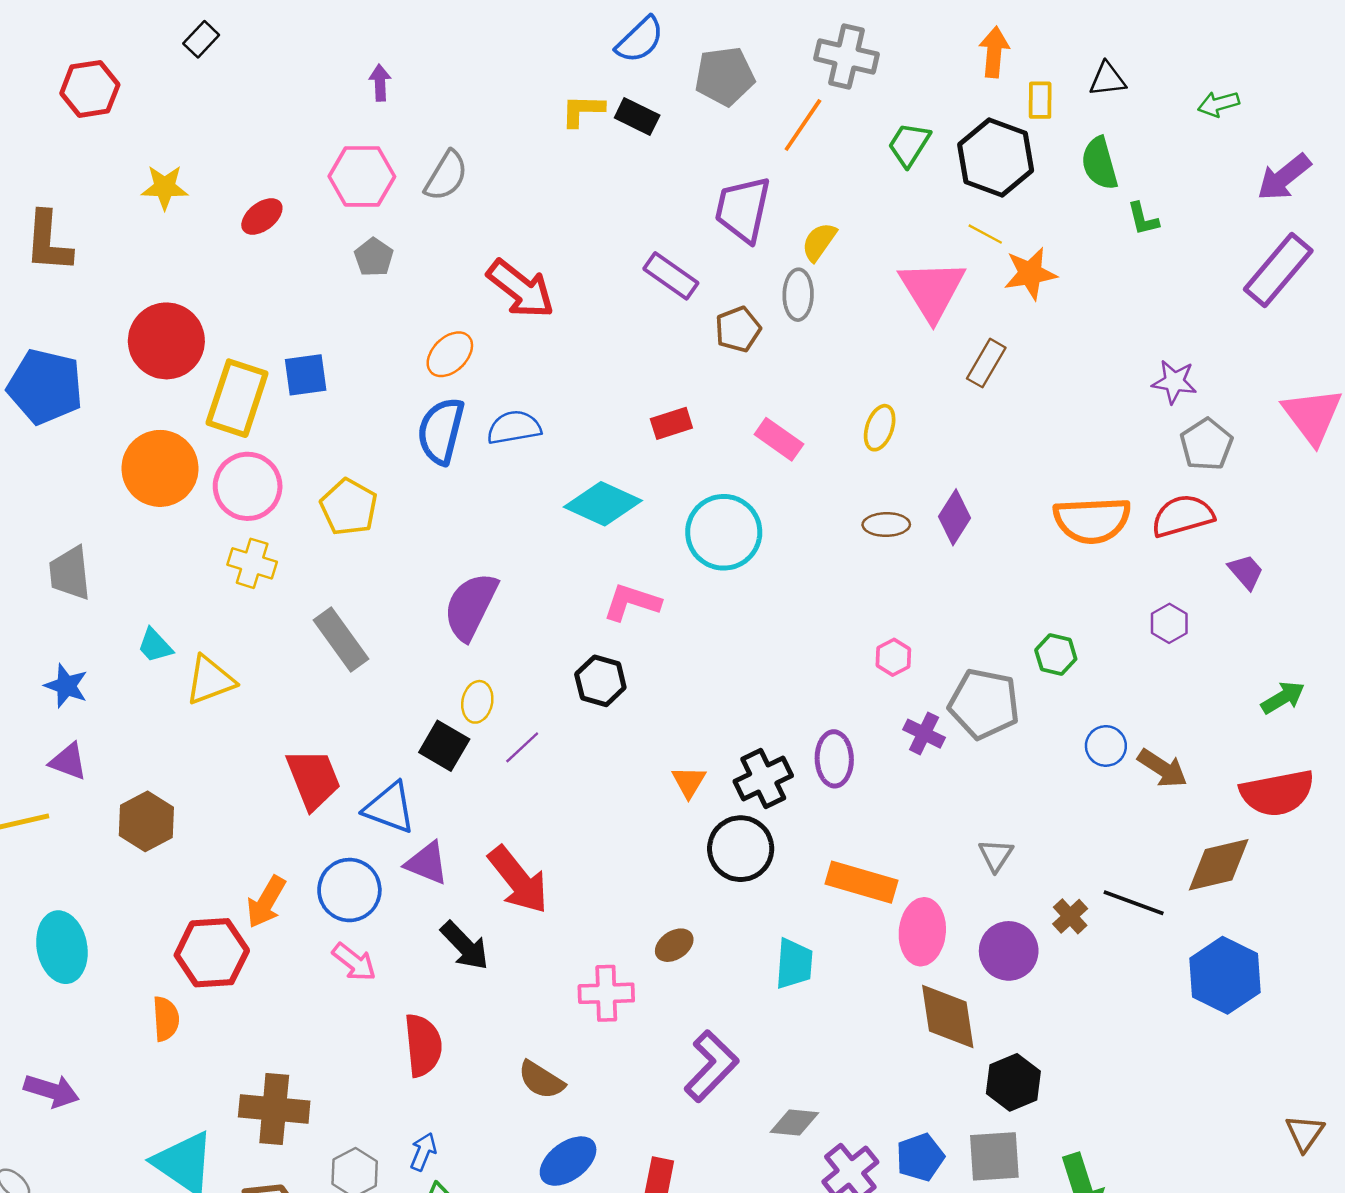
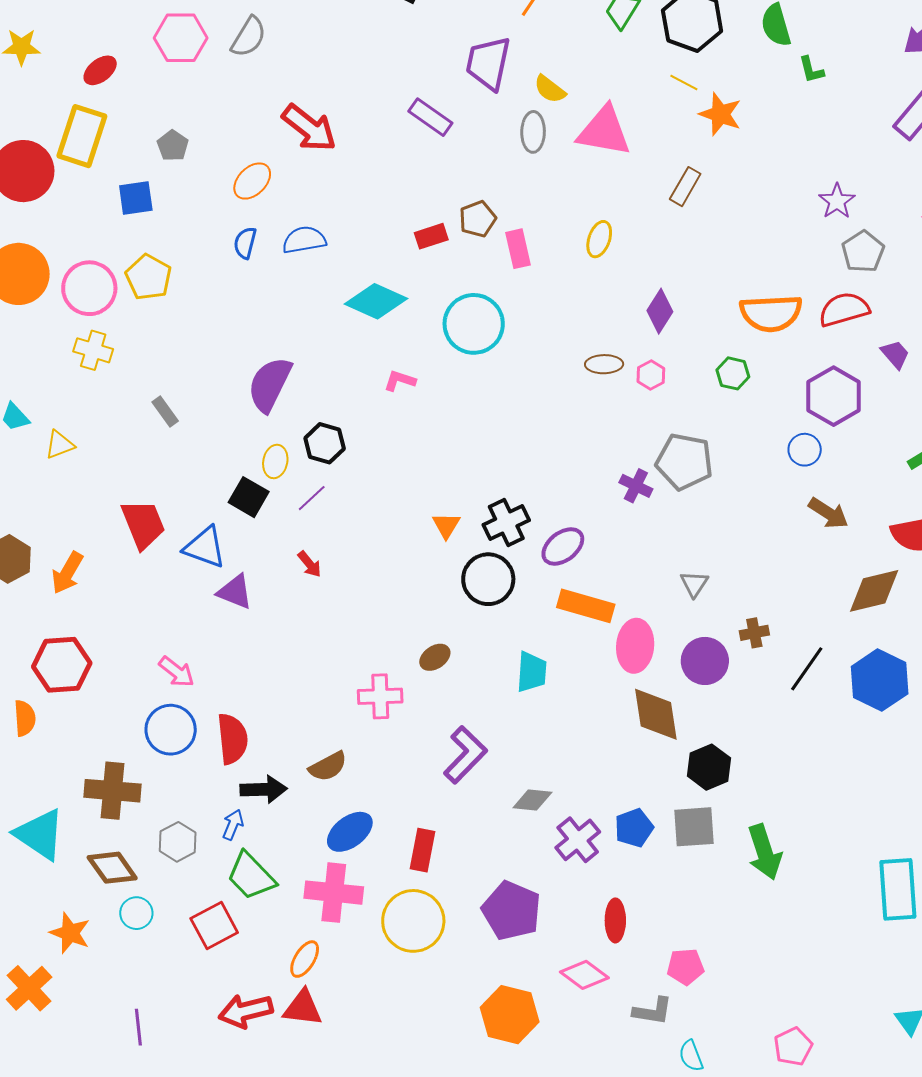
yellow semicircle: (819, 242) -> (550, 89), turned -88
gray pentagon: (374, 257) -> (173, 146), moved
orange star: (1030, 273) -> (720, 114), turned 30
pink triangle: (932, 290) -> (604, 131), moved, turned -48
brown pentagon: (738, 329) -> (478, 219), moved
purple star: (1174, 382) -> (837, 201), turned 30
yellow rectangle: (237, 398) -> (82, 136), moved
blue semicircle: (441, 431) -> (245, 243), size x0.6
pink rectangle: (779, 439) -> (518, 249), turned 42
yellow pentagon: (349, 507) -> (148, 277), moved
brown ellipse: (886, 525) -> (604, 364), moved
pink L-shape: (632, 602) -> (400, 381), size x0.7
purple hexagon: (1169, 623) -> (834, 396), size x1.8
gray rectangle: (341, 639) -> (165, 412), size x0.6
green hexagon: (1056, 654) -> (733, 373), moved
pink hexagon: (893, 657) -> (651, 375), moved
yellow triangle: (210, 680) -> (60, 445), size x0.7
black hexagon: (600, 681) -> (325, 443), moved
blue circle: (1106, 746) -> (805, 450), moved
purple ellipse: (834, 759) -> (563, 546), moved, turned 54
red arrow: (518, 880) -> (309, 564), moved, size x0.5
blue circle: (349, 890) -> (171, 730), moved
orange arrow: (266, 902) -> (67, 573), moved
black line: (1134, 903) -> (807, 669), moved, turned -75
brown cross: (1070, 916) -> (754, 633), turned 32
black arrow: (465, 946) -> (264, 789), moved, turned -48
brown semicircle: (541, 1080) -> (328, 766), turned -60

